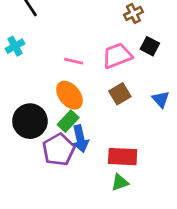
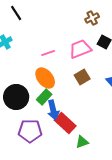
pink line: (74, 61) -> (48, 53), turned -32
purple pentagon: (59, 150) -> (30, 131), moved, turned 30
red rectangle: (123, 157) -> (65, 123), moved, turned 40

